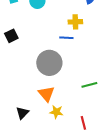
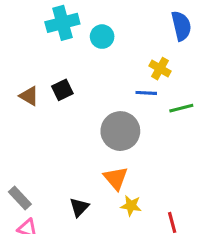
yellow cross: (75, 22) -> (160, 69), turned 32
green line: (89, 85) -> (181, 108), moved

